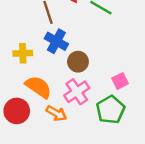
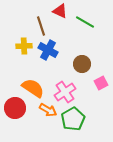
yellow cross: (23, 53) -> (24, 46), moved
brown circle: (78, 62) -> (82, 64), moved
green pentagon: (110, 110) -> (73, 119), moved

